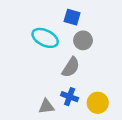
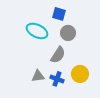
yellow circle: (98, 103) -> (80, 74), moved
gray triangle: (46, 106) -> (38, 76), moved

